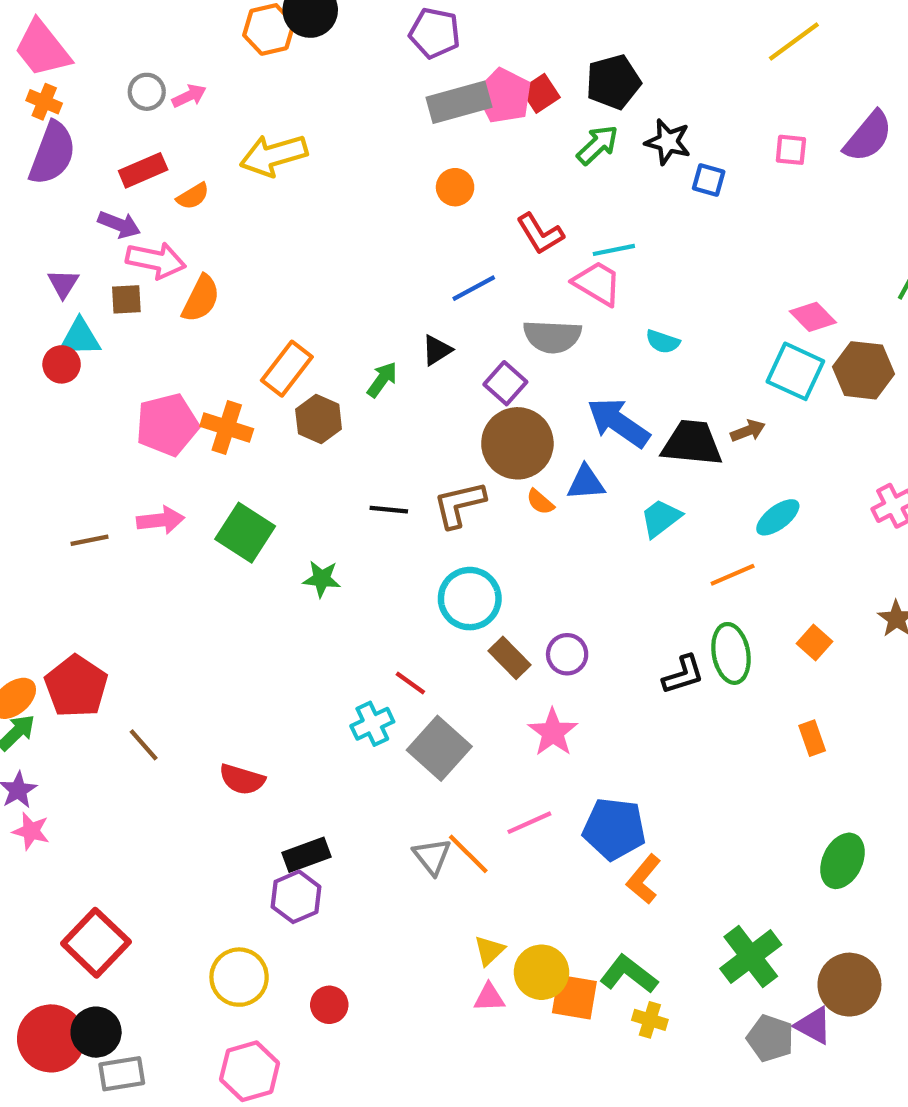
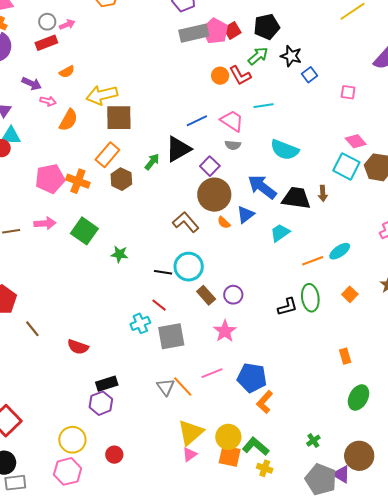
pink square: (791, 150) -> (348, 92), moved
yellow arrow: (274, 155) -> (102, 95), moved
red rectangle: (143, 170) -> (46, 43), moved
blue square: (709, 180) -> (310, 75), turned 35
orange circle: (455, 187) -> (220, 76), moved
red L-shape: (540, 234) -> (240, 75), moved
pink arrow: (156, 260) -> (48, 101), size x0.6
pink trapezoid: (597, 283) -> (232, 121), moved
brown square: (126, 299) -> (119, 118), moved, size x1.8
gray semicircle: (552, 336) -> (233, 145), size x0.6
cyan semicircle: (663, 342) -> (285, 150), size x1.8
black triangle: (437, 350) -> (178, 149), size x1.8
brown arrow: (748, 431) -> (323, 193), turned 105
blue triangle: (586, 483) -> (246, 215), turned -36
brown L-shape: (459, 504) -> (186, 222), turned 60
black line: (389, 510) -> (163, 272), moved
cyan ellipse: (778, 517) -> (340, 251), moved
orange rectangle: (812, 738) -> (345, 356), moved
gray square: (439, 748) -> (171, 336), turned 36
yellow triangle: (489, 951) -> (191, 432), size x1.8
green cross: (751, 957) -> (313, 441), size x0.5
yellow circle: (541, 972) -> (228, 437), moved
pink triangle: (489, 997) -> (190, 454), turned -35
gray pentagon: (770, 1038) -> (321, 479), size x1.4
pink hexagon: (250, 1071) -> (68, 471), moved

